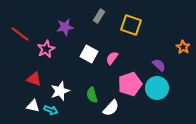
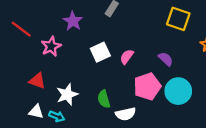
yellow square: (131, 25) -> (178, 19), moved
purple star: (65, 27) -> (73, 21), turned -30
white square: (89, 54) -> (100, 52), turned 36
purple semicircle: (159, 65) -> (166, 59), moved
white semicircle: (111, 108) -> (126, 114), turned 36

